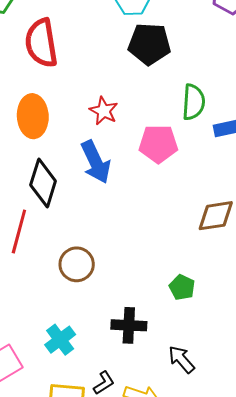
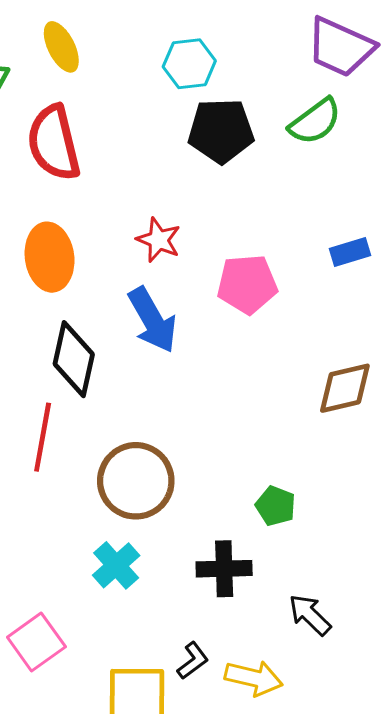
green semicircle: (194, 102) -> (315, 121), moved, turned 54
brown circle: (77, 264) -> (136, 481), size x1.4
green pentagon: (182, 287) -> (276, 506), moved
cyan cross: (60, 340) -> (116, 565), moved

